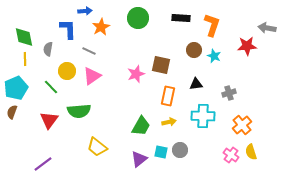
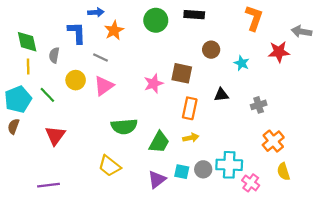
black rectangle: (181, 18) -> (194, 15), moved
orange L-shape: (212, 25) -> (254, 18), moved
brown circle: (194, 50) -> (211, 50), moved
green line: (51, 87) -> (47, 95), moved
green semicircle: (79, 111) -> (124, 126), moved
cyan cross: (203, 116) -> (229, 165), moved
pink cross: (231, 155) -> (251, 183), moved
purple line: (43, 164) -> (48, 185), turned 30

